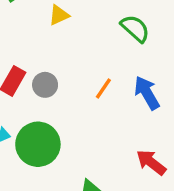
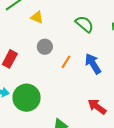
yellow triangle: (59, 15) -> (37, 17), turned 48
gray circle: (45, 85) -> (45, 47), moved

